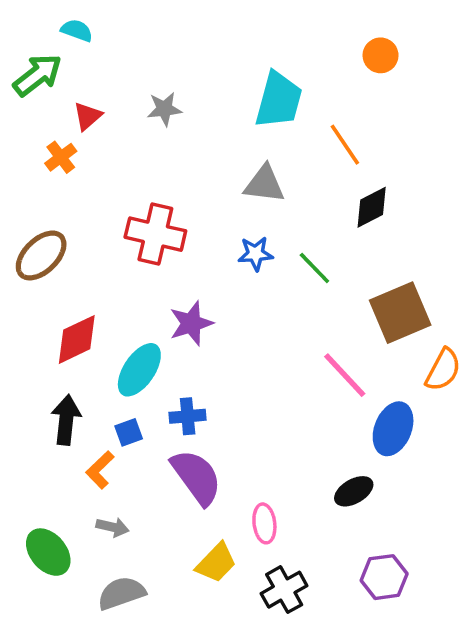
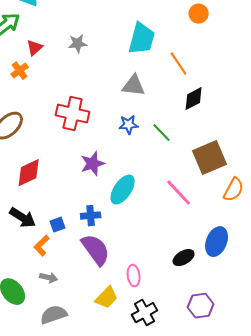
cyan ellipse: (139, 370) -> (123, 190), moved
black arrow: (66, 420) -> (23, 218), turned 116
blue ellipse: (393, 429) -> (217, 242), moved

